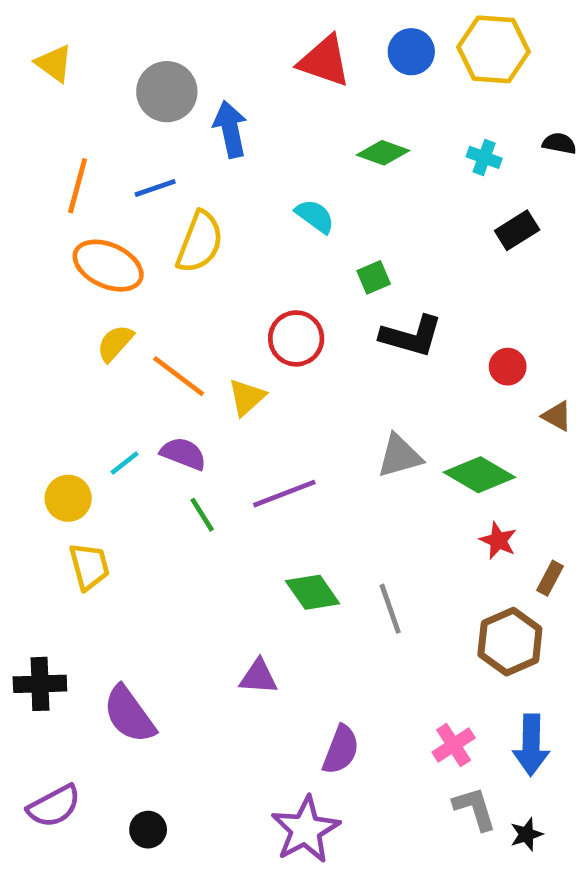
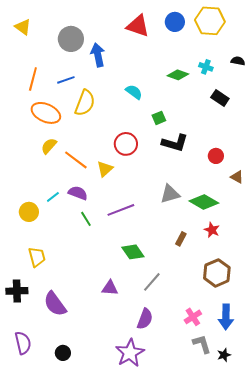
green diamond: (383, 153) -> (178, 75), moved
black rectangle: (517, 230) -> (220, 98), turned 66
yellow trapezoid: (89, 566) -> (37, 257), moved
brown rectangle: (550, 578) -> (181, 239), moved
gray line: (390, 609) -> (152, 282), moved, turned 60
purple semicircle: (54, 806) -> (23, 343), turned -75

